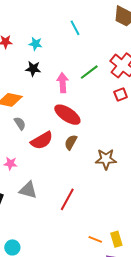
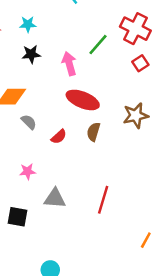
red semicircle: (42, 140) -> (59, 137), size x0.6
brown star: (106, 159) -> (136, 115), moved
orange line: (95, 239) -> (146, 240), turned -72

